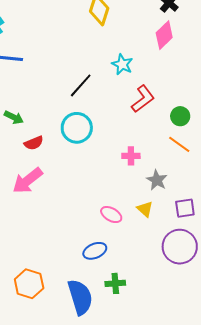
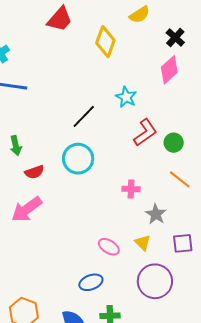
green circle: (180, 116) -> (174, 143), moved
green arrow: (14, 117) -> (16, 146), turned 48
purple circle: (180, 247) -> (155, 281), moved

